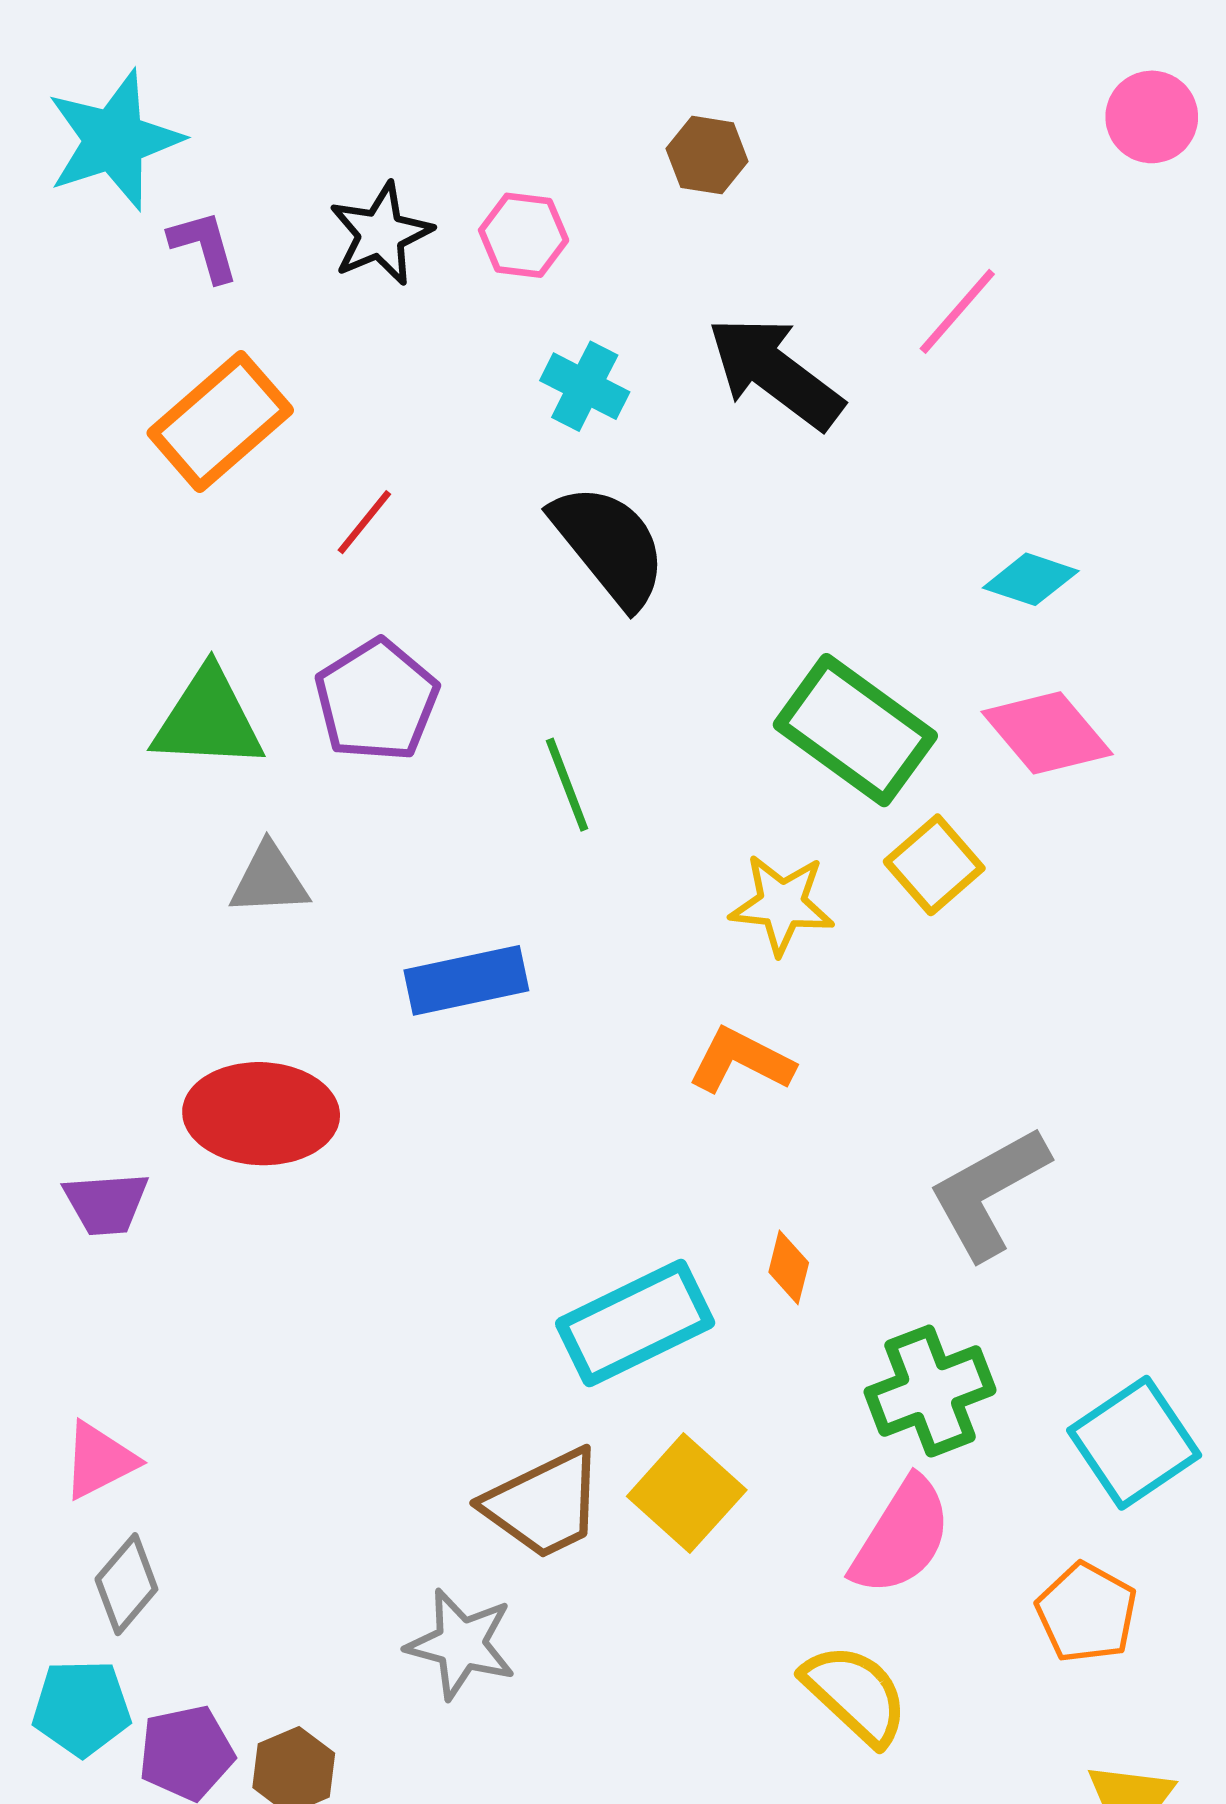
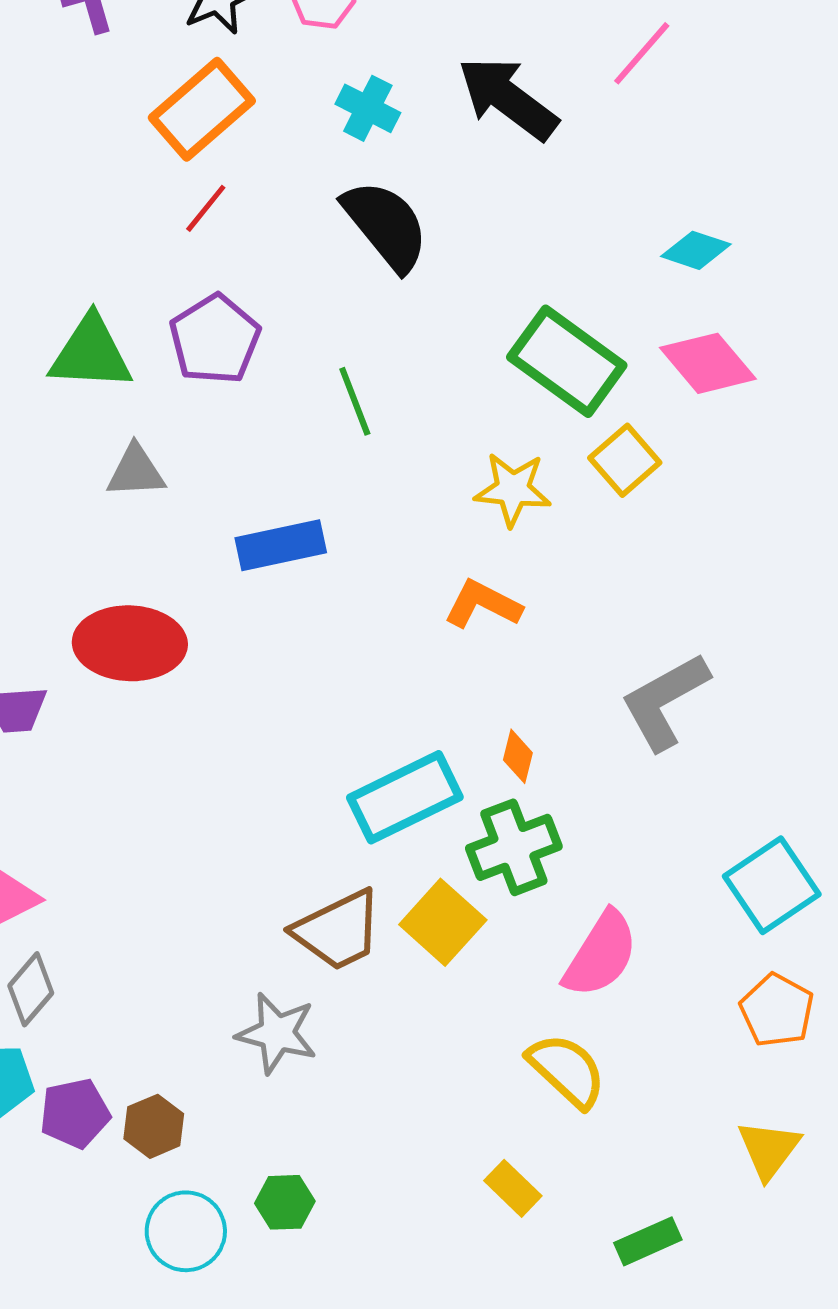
orange rectangle: (220, 422) -> (202, 109), moved
green cross: (930, 1391) -> (514, 847), moved
orange pentagon: (1086, 1613) -> (777, 1010), moved

